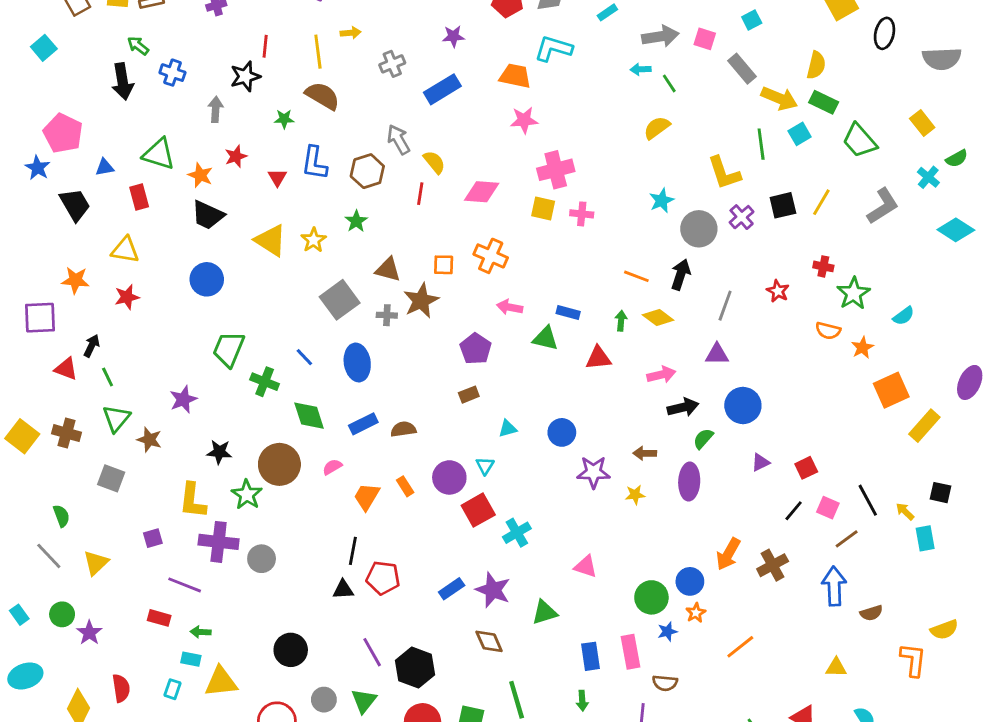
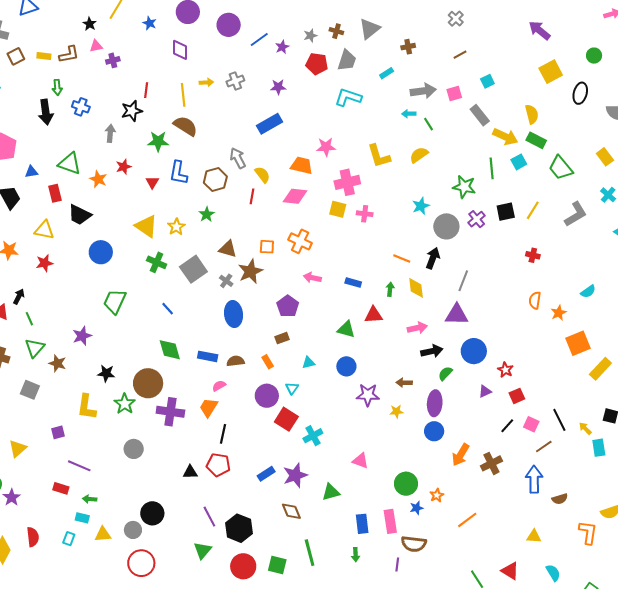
pink square: (705, 39) -> (454, 94), turned -35
green arrow: (138, 46) -> (57, 87), turned -133
gray cross: (392, 64) -> (235, 81), moved
yellow semicircle: (816, 65) -> (532, 114), turned -30
orange trapezoid: (515, 76) -> (302, 165), moved
green star: (284, 119) -> (158, 141), size x1.5
yellow L-shape: (724, 173) -> (379, 156), moved
black trapezoid: (208, 215) -> (80, 215), moved
red star: (778, 291) -> (505, 370), moved
green star: (853, 293) -> (464, 187), moved, turned -30
gray cross: (387, 315) -> (226, 281), turned 32
yellow diamond: (658, 318) -> (416, 288), turned 45
orange semicircle: (828, 331) -> (535, 300), turned 84
green triangle: (545, 338) -> (346, 329), moved
purple triangle: (717, 354) -> (457, 315), size x1.4
blue ellipse: (357, 362) -> (234, 314), moved
green cross: (265, 382) -> (157, 262), moved
blue rectangle: (363, 424) -> (208, 356), turned 36
pink semicircle: (332, 467) -> (219, 386), moved
orange rectangle: (405, 486) -> (268, 362), moved
red square: (478, 510) -> (286, 419), turned -30
purple cross: (219, 542) -> (170, 412), moved
black line: (353, 551) -> (223, 434), moved
blue circle: (690, 581) -> (434, 431), moved
purple star: (493, 590) -> (295, 475), turned 30
yellow triangle: (221, 682) -> (103, 534), size x0.7
brown semicircle: (665, 683) -> (414, 544), size x1.4
gray circle: (324, 700) -> (133, 530), moved

